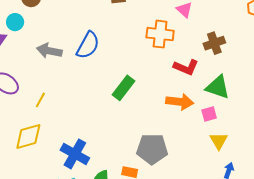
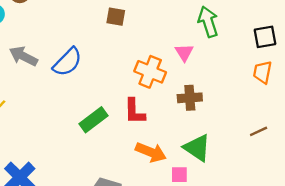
brown cross: (214, 43) -> (190, 98), moved
red L-shape: (186, 67) -> (134, 111), moved, turned 50

